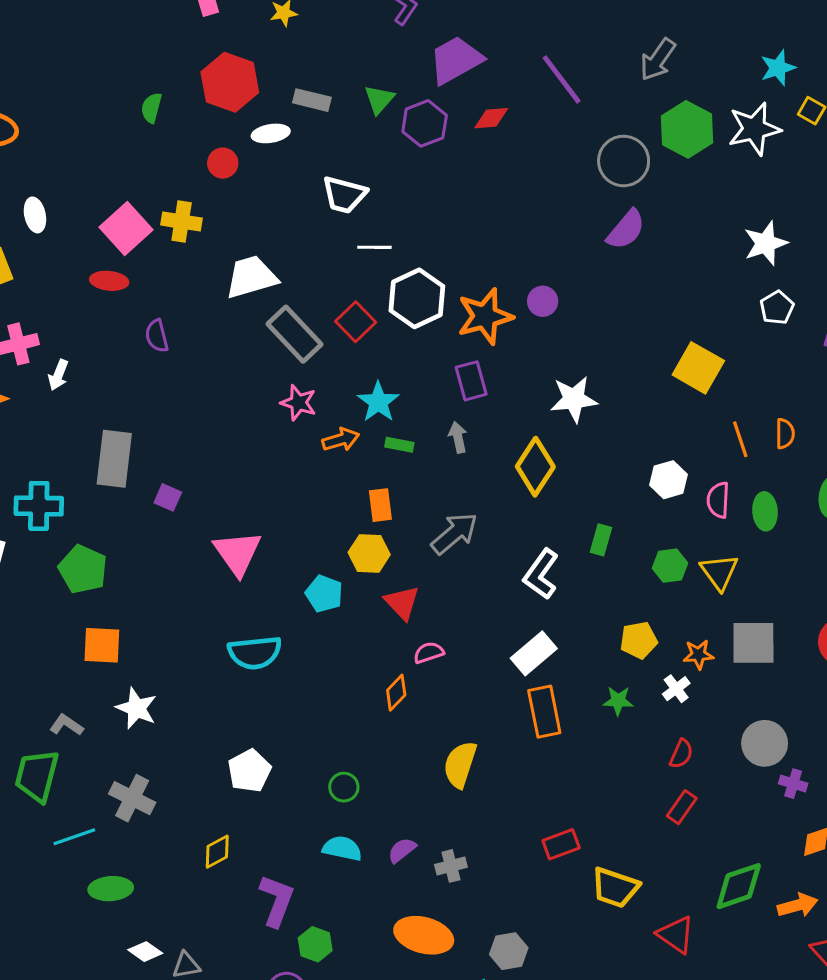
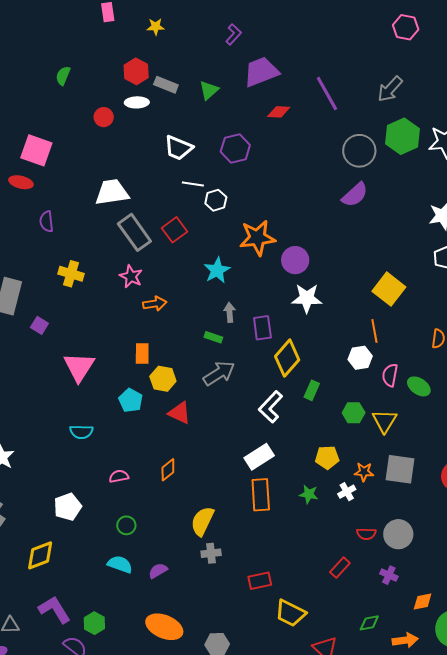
red hexagon: (230, 82) -> (136, 71), moved, size x0.7
purple hexagon: (425, 123) -> (235, 148), moved
yellow cross: (182, 222) -> (71, 274), moved
pink square: (126, 229) -> (36, 150), turned -36
white hexagon: (417, 298) -> (216, 200), moved, size x0.6
purple circle: (543, 301) -> (295, 260), moved, size x1.4
purple rectangle: (471, 381) -> (262, 328), moved
cyan star: (378, 402) -> (217, 270), moved
orange line: (740, 439) -> (374, 331), moved
green rectangle: (399, 445) -> (213, 337), moved
yellow diamond: (535, 467) -> (287, 358), moved
orange rectangle: (380, 505) -> (142, 353), moved
green ellipse: (765, 511) -> (419, 386), turned -60
red triangle: (402, 603) -> (180, 413), turned -30
cyan semicircle: (255, 653) -> (81, 432), size x0.7
pink semicircle: (429, 653) -> (119, 476), moved
red semicircle: (681, 754) -> (366, 534), moved, turned 60
purple cross: (793, 784) -> (389, 575), moved
yellow diamond: (217, 852) -> (40, 555), size x1.4
gray cross: (451, 866) -> (211, 553), moved
green diamond: (739, 886) -> (369, 623), size x0.6
purple L-shape: (277, 901) -> (54, 610), moved, turned -60

